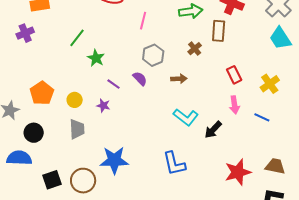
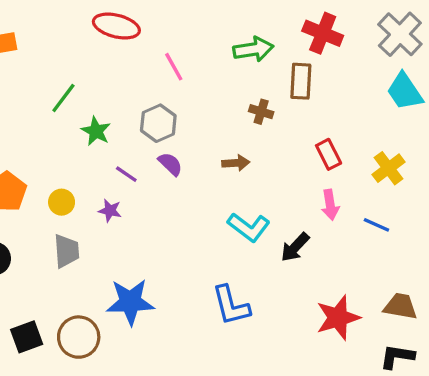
pink line: (143, 21) -> (174, 67), turned -42
brown cross: (195, 49) -> (261, 112), turned -32
gray hexagon: (153, 55) -> (158, 123), moved

